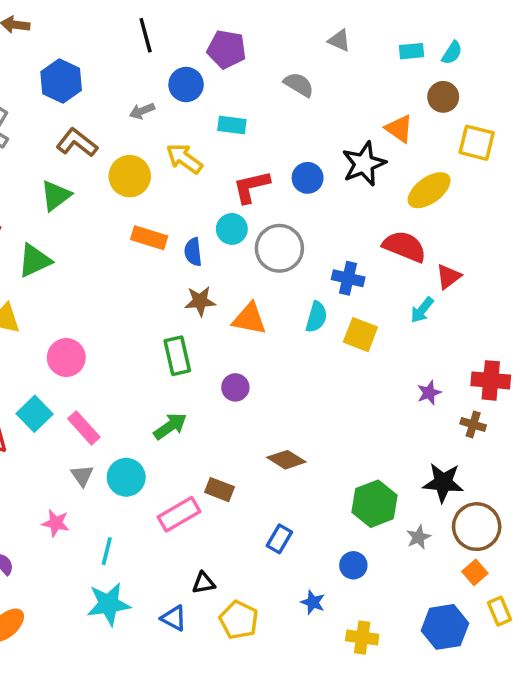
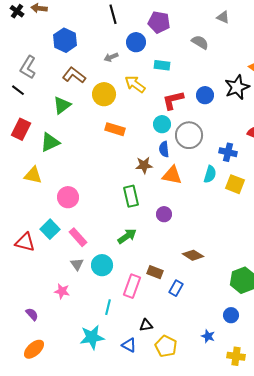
blue semicircle: (193, 252) -> (164, 149), moved
pink rectangle: (179, 514) -> (132, 286), turned -40
blue rectangle: (279, 539) -> (176, 288), moved
cyan line: (107, 551) -> (108, 307), moved

